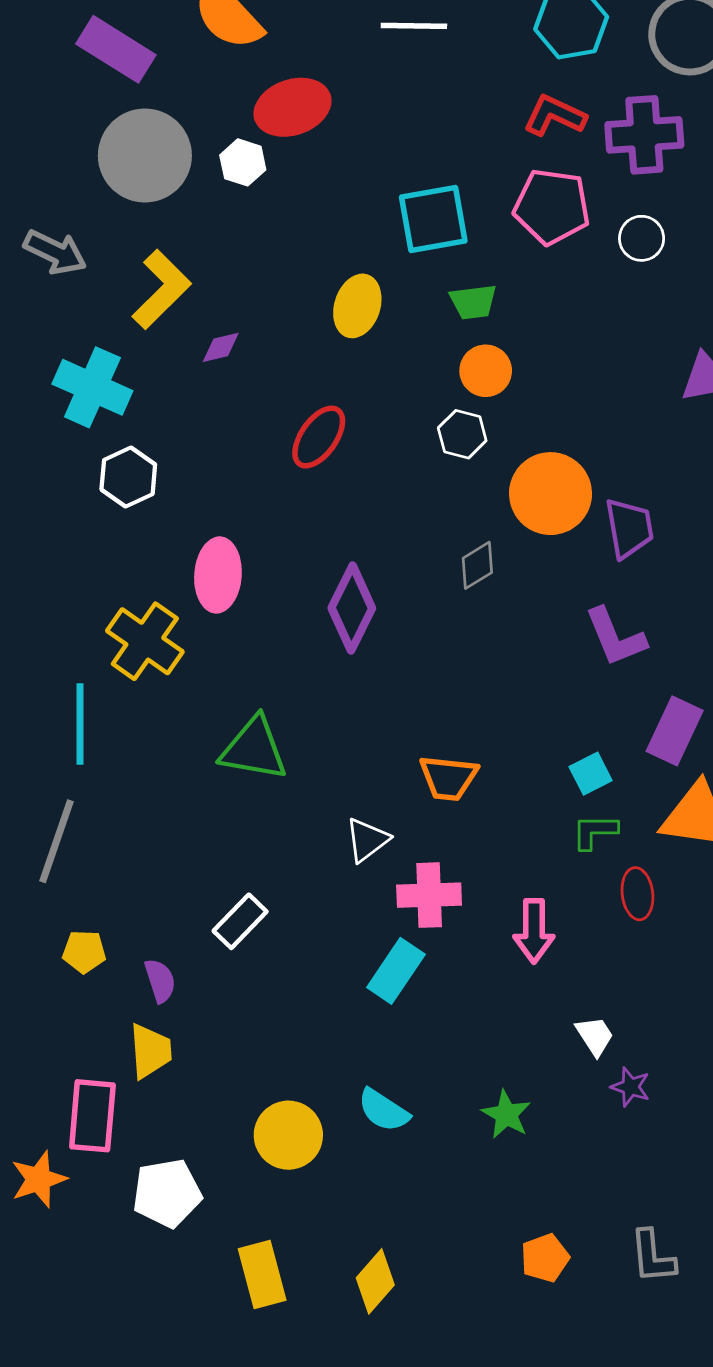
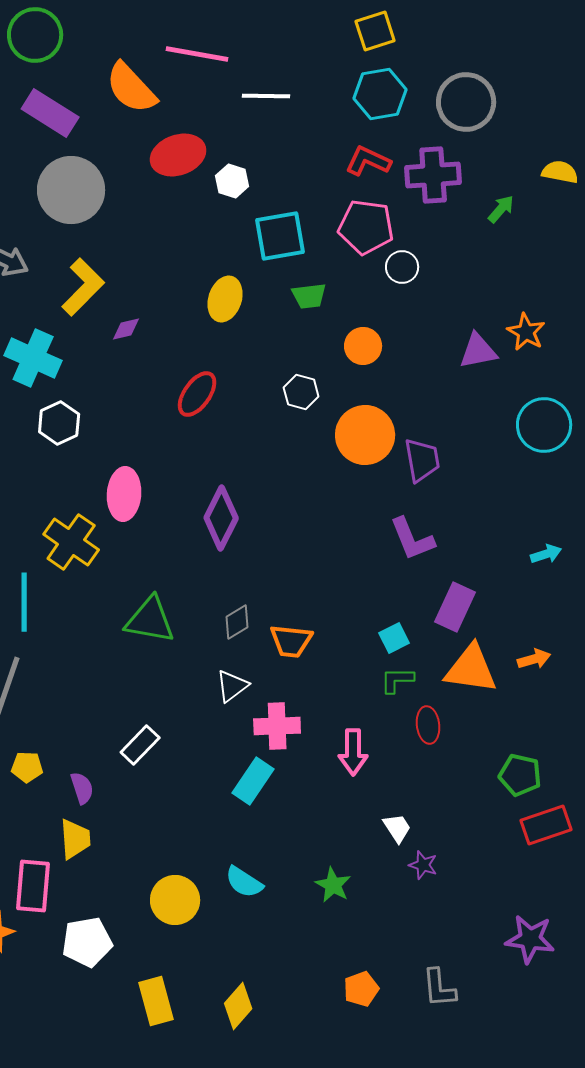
white hexagon: (243, 162) -> (232, 181), moved
white circle: (642, 238) -> (402, 267), moved
orange circle: (486, 371) -> (363, 346), moved
gray diamond: (477, 565) -> (237, 622), moved

